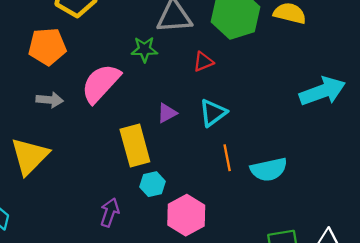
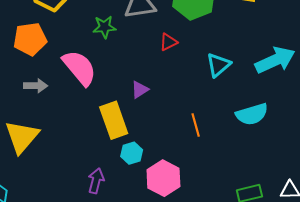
green star: (144, 49) -> (104, 27), moved
pink semicircle: (101, 83) -> (80, 68), turned 102
cyan triangle: (213, 113) -> (218, 65), moved
cyan semicircle: (269, 169) -> (252, 114), moved

